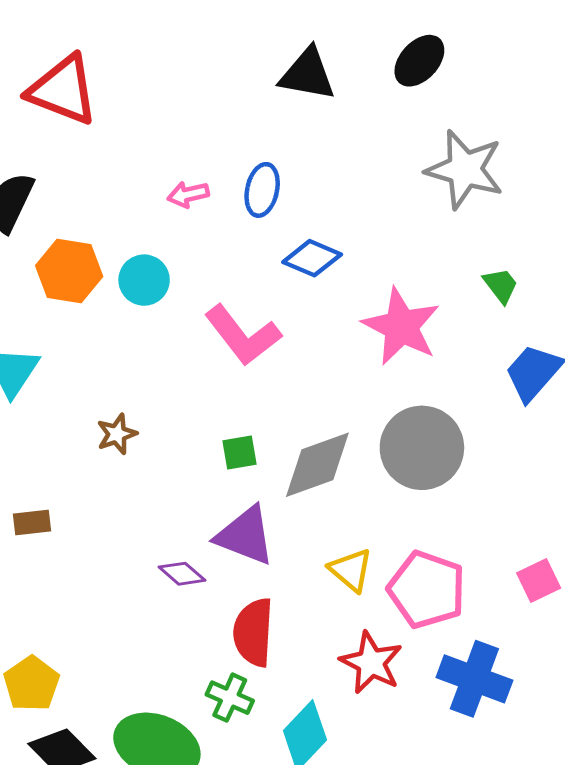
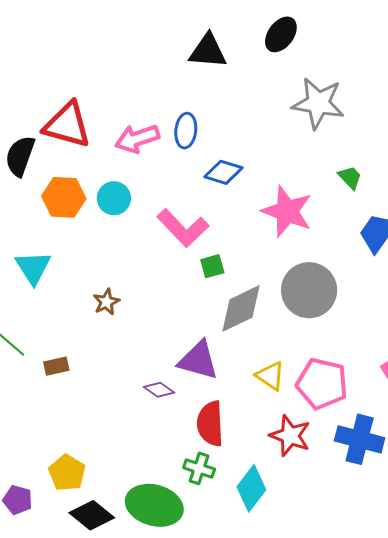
red triangle: (63, 90) -> (67, 125), moved
pink arrow: (188, 194) -> (137, 139), size x1.6
green square: (240, 453) -> (212, 266), moved

